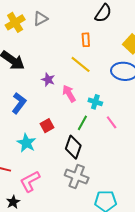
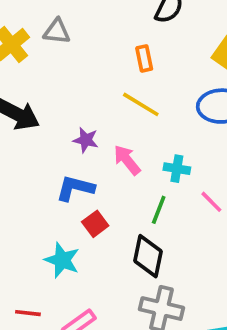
gray triangle: (40, 19) -> (57, 31), turned 42
blue L-shape: (19, 103) -> (75, 188), moved, turned -105

